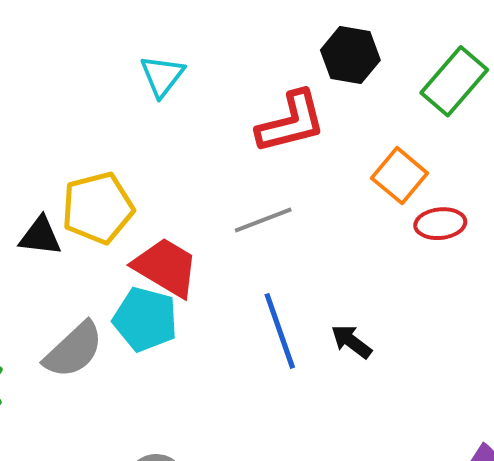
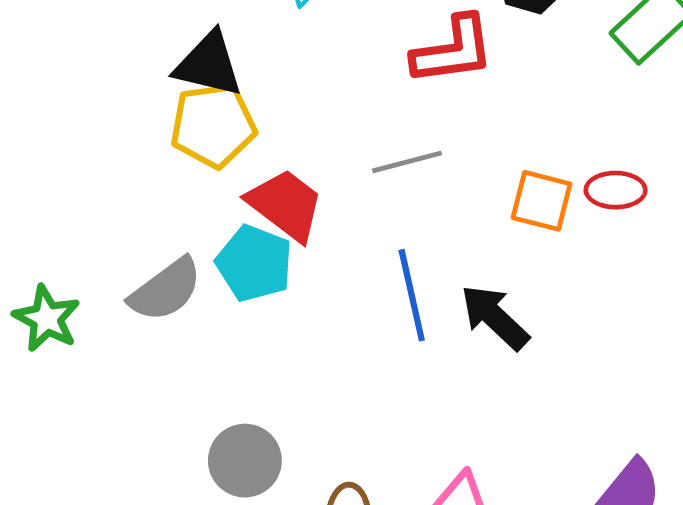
orange square: (400, 176) -> (542, 201), moved, turned -32
black triangle: (40, 236) -> (209, 64), moved, size x1.4
black arrow: (351, 341) -> (495, 317), size x1.5

